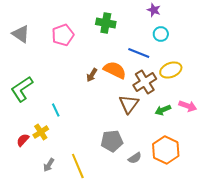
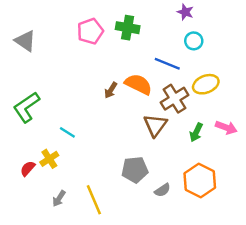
pink pentagon: (63, 35) -> (90, 31), moved
cyan line: (56, 110) -> (67, 132), turned -32
green arrow: (163, 110) -> (196, 132), turned -42

